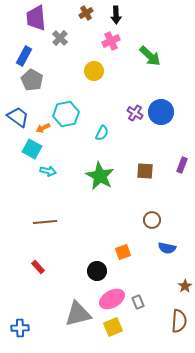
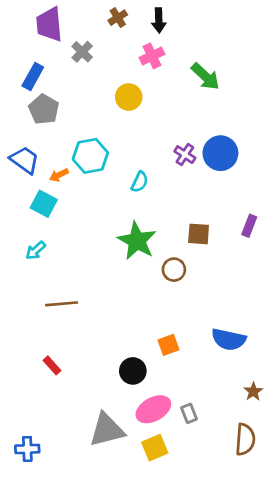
cyan arrow: (48, 171) -> (36, 250), moved, turned 126
brown circle: (152, 220) -> (174, 270), moved
blue semicircle: (167, 248) -> (229, 339), size x1.4

